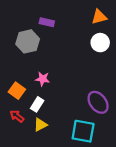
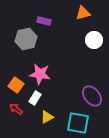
orange triangle: (99, 17) -> (83, 13), moved
pink star: (43, 79) -> (40, 74), size x1.5
yellow triangle: (40, 125) -> (47, 117), moved

